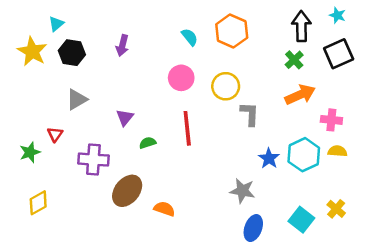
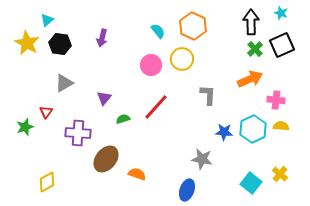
green cross: (294, 60) -> (255, 49), moved
yellow circle: (226, 86) -> (182, 59), moved
red line: (187, 128) -> (156, 107), turned 48
blue star: (269, 158) -> (224, 132), turned -30
yellow diamond: (38, 203) -> (47, 182), moved
blue ellipse: (253, 228) -> (187, 190), moved

